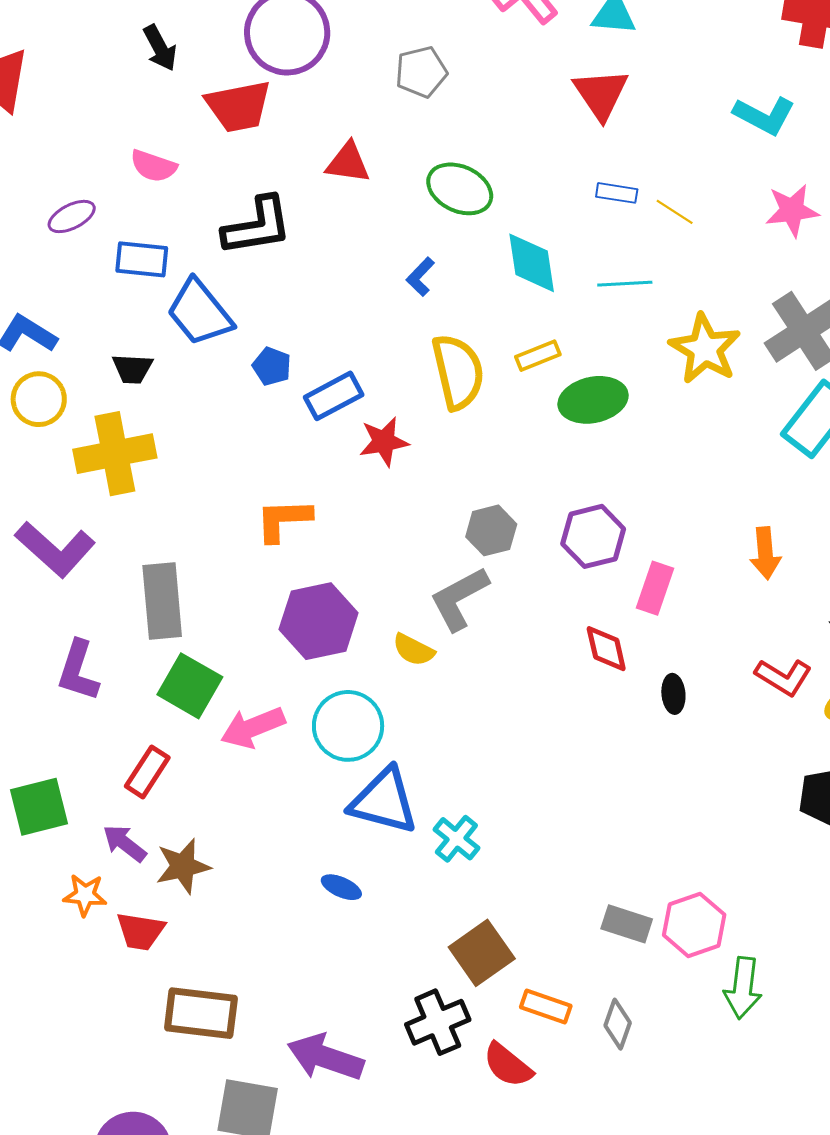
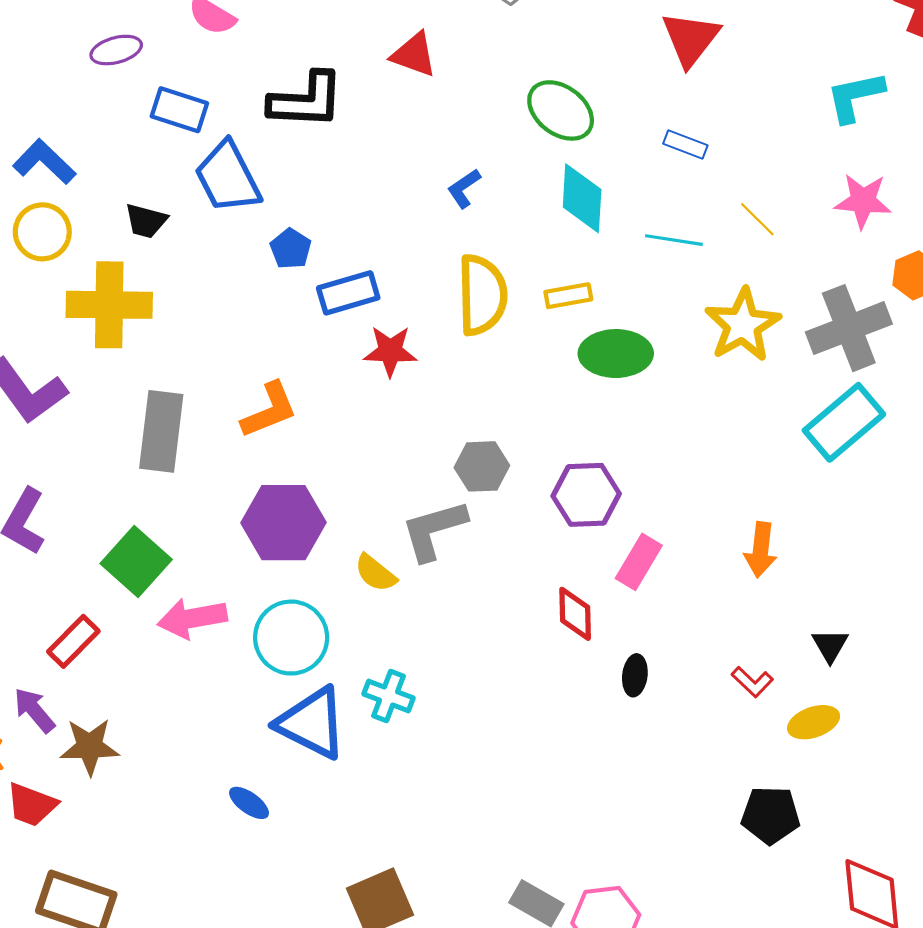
cyan L-shape: (764, 116) -> (855, 97), turned 128
green ellipse: (460, 189) -> (561, 110), moved
yellow line: (675, 212) -> (757, 219), moved
orange L-shape: (283, 520) -> (269, 410), turned 148
gray rectangle: (162, 601) -> (161, 431), moved
red L-shape: (783, 677) -> (752, 682), size x0.7
cyan cross: (456, 839) -> (389, 696), moved, turned -30

